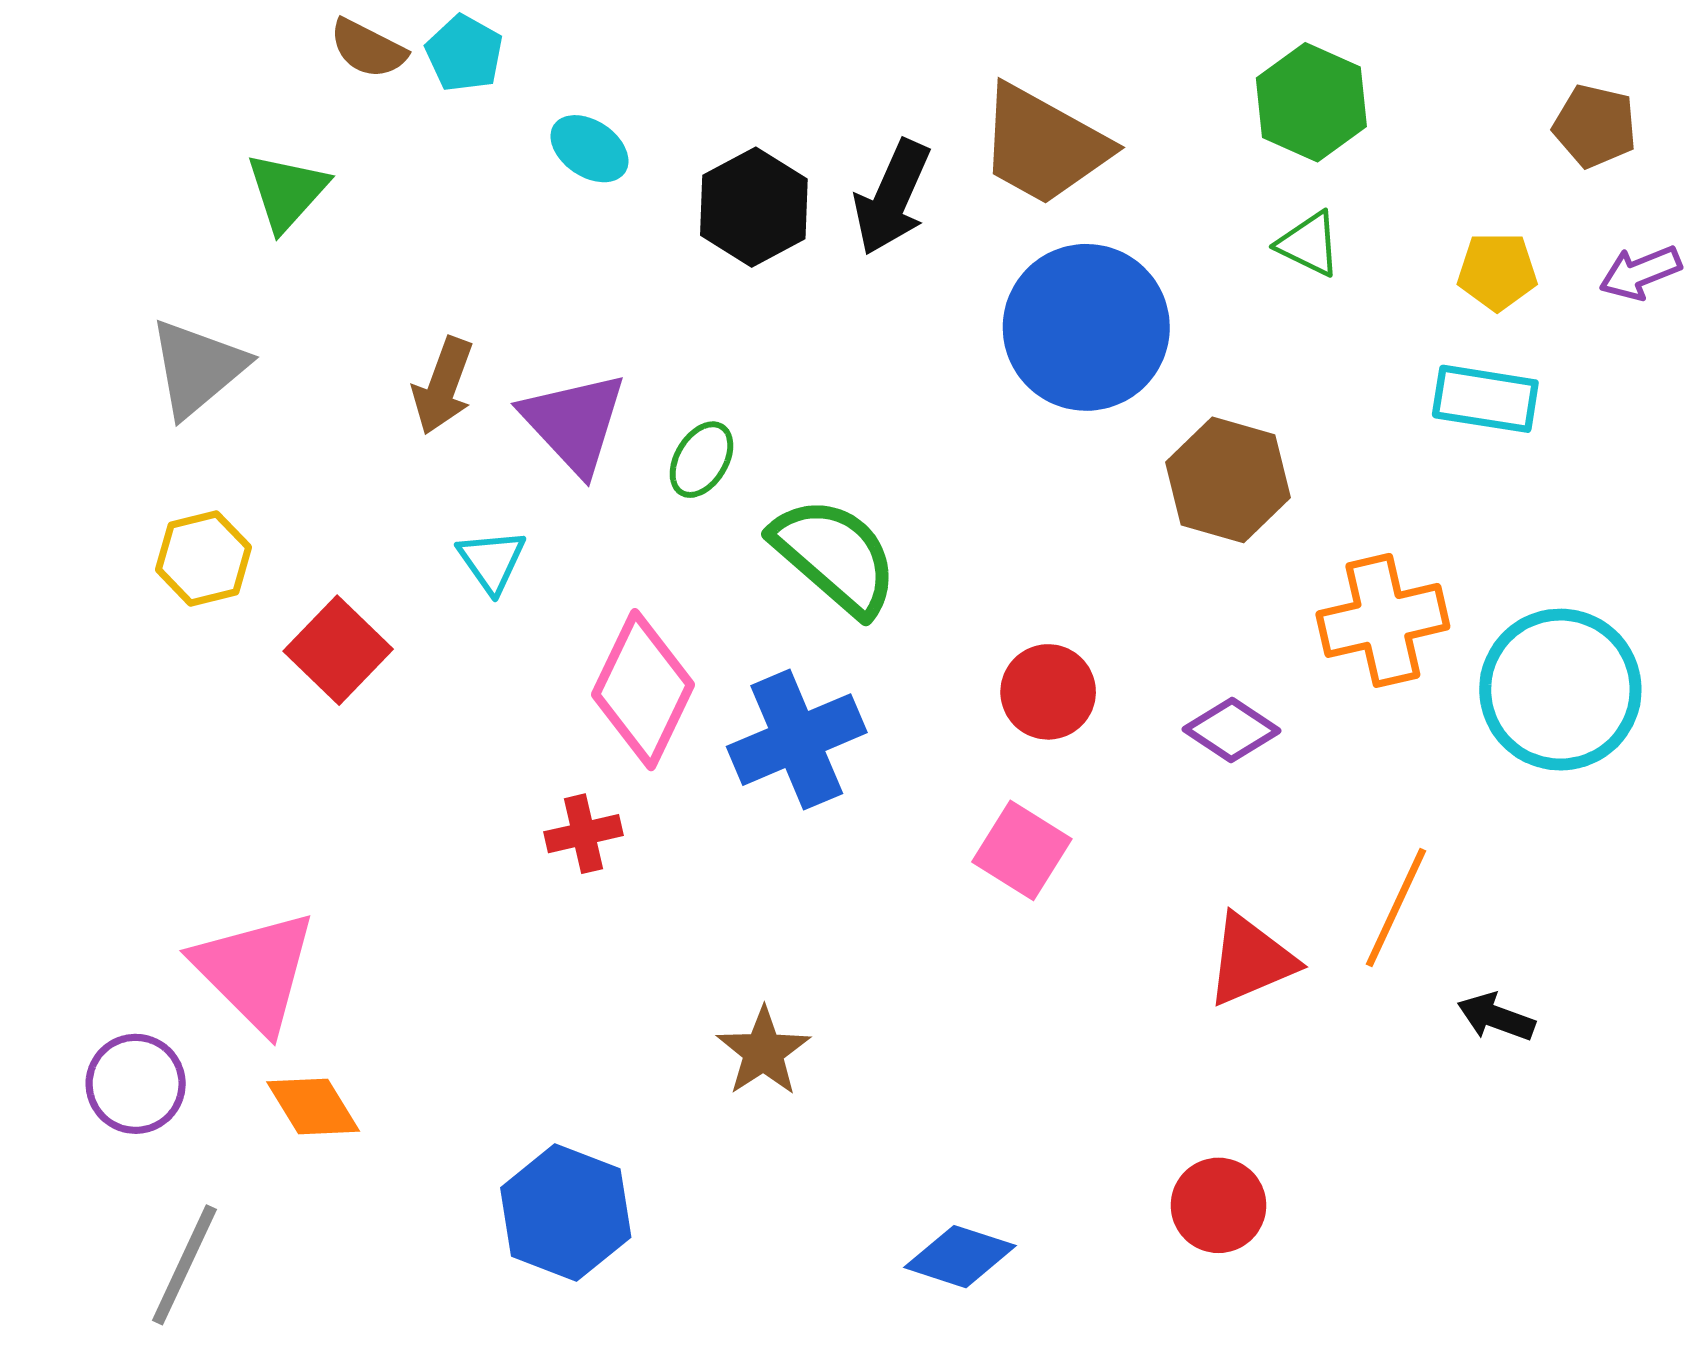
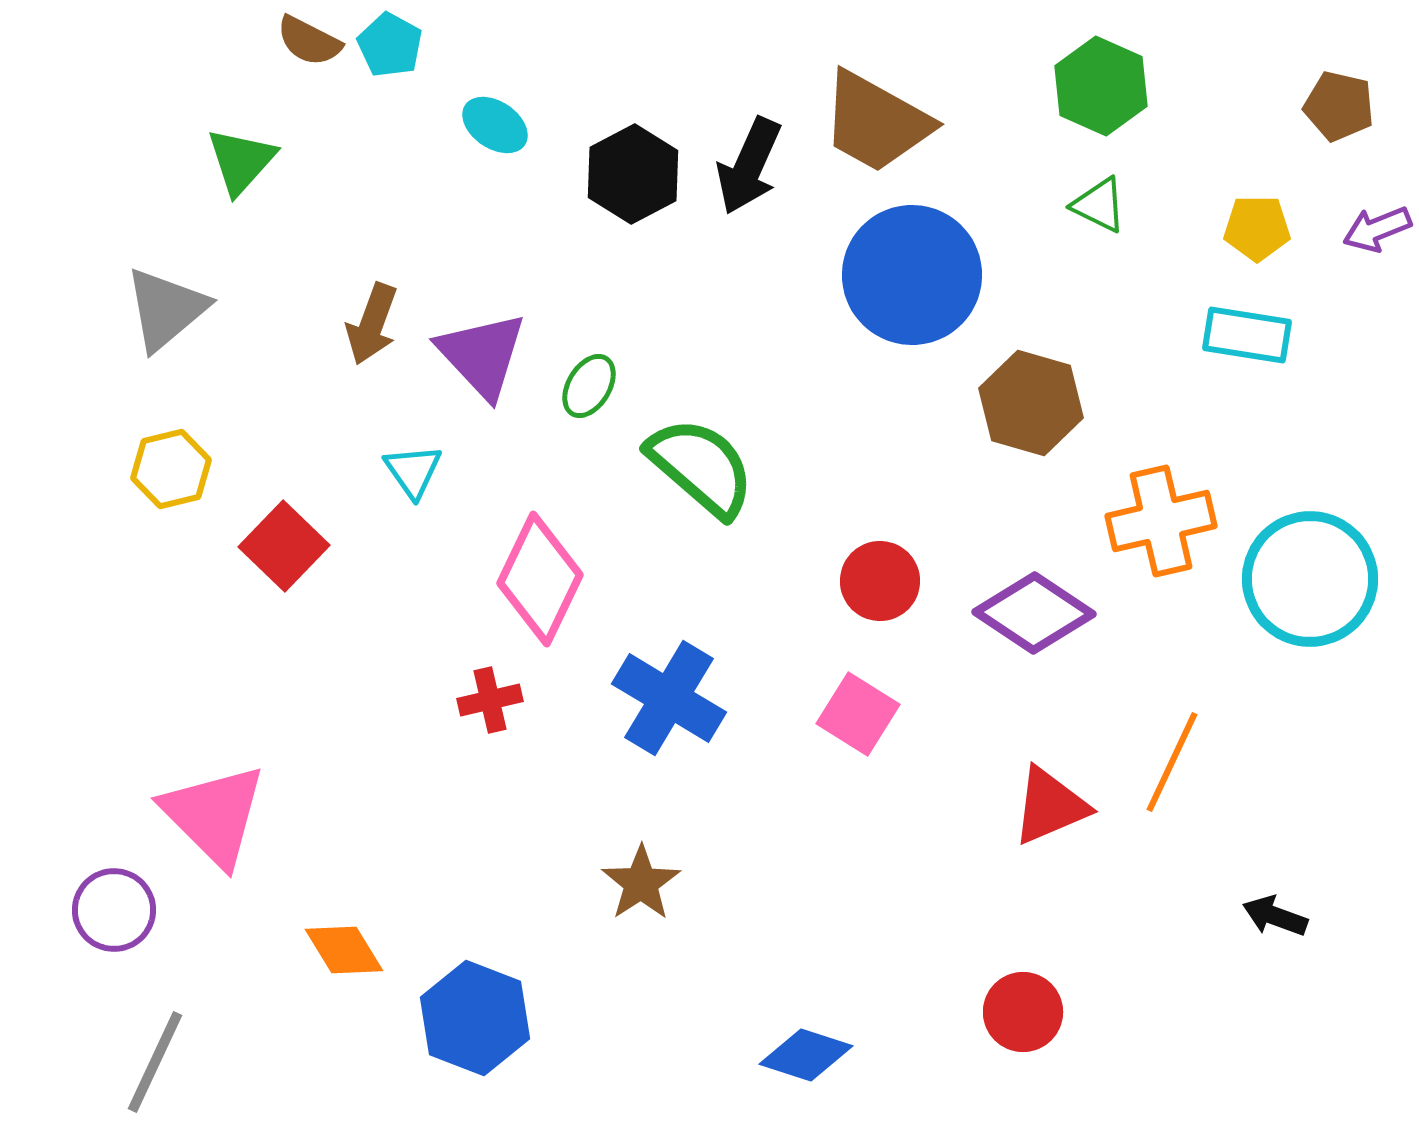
purple diamond: (1232, 730) -> (1034, 613), size x1.5
blue cross: (797, 740) -> (669, 698), moved, turned -36
black arrow: (1496, 1017) -> (1275, 916), moved
orange diamond: (313, 1106) -> (344, 950), moved

